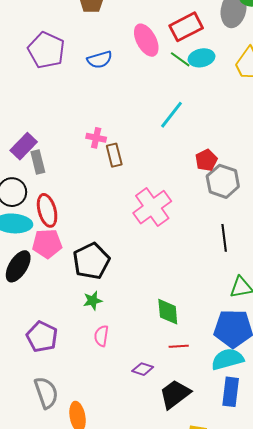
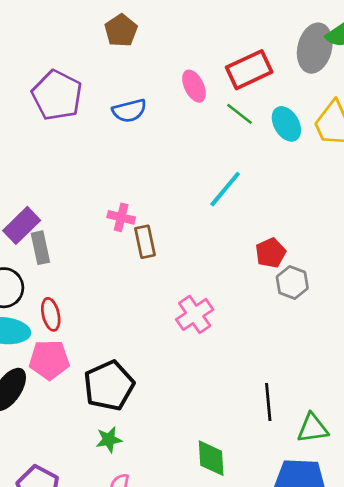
pink ellipse: (146, 40) -> (194, 86), size x0.7
cyan ellipse: (202, 58) -> (286, 124), moved, turned 70
gray hexagon: (223, 181) -> (292, 283), size x0.7
pink cross: (152, 207) -> (195, 314), size x0.7
red ellipse: (47, 210) -> (51, 314), size x0.7
black line: (224, 238) -> (268, 402), moved

